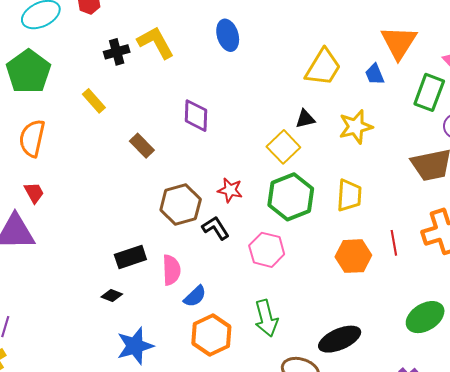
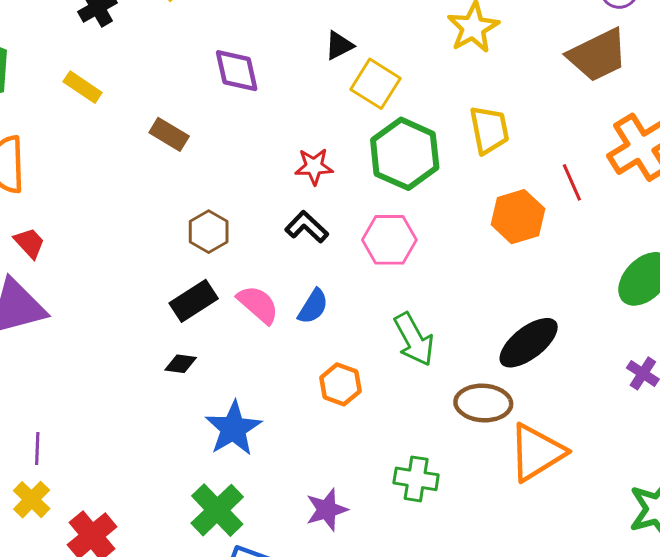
black triangle: (305, 119) -> (339, 45), moved
brown hexagon: (181, 205) -> (209, 232), moved, size x0.7
pink semicircle: (171, 270) -> (258, 304), turned -32
blue semicircle: (195, 296) -> (313, 306), moved
orange hexagon: (211, 335) -> (340, 384), size x0.7

